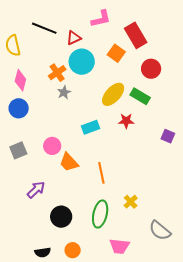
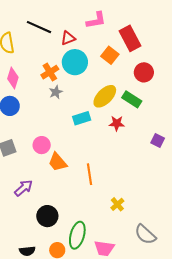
cyan rectangle: (90, 127) -> (82, 118), moved
green ellipse: (100, 214) -> (77, 235), moved

